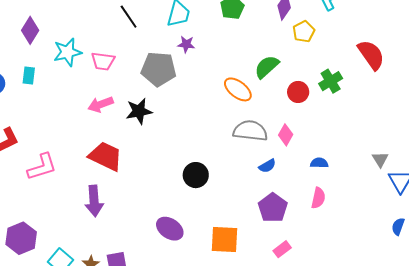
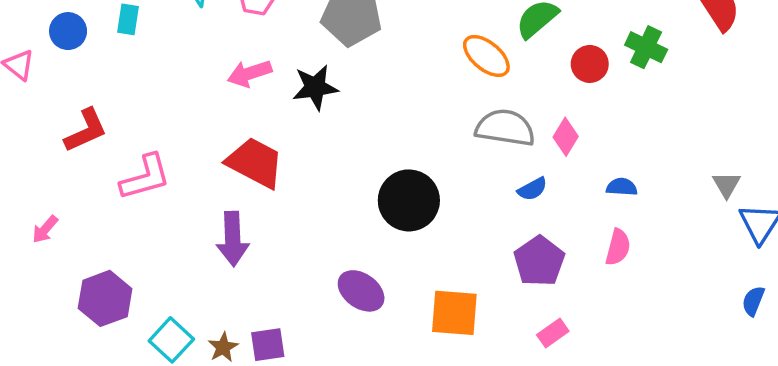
green cross: (331, 81) -> (646, 47), turned -35
black circle: (196, 175) -> (409, 200), size x1.4

